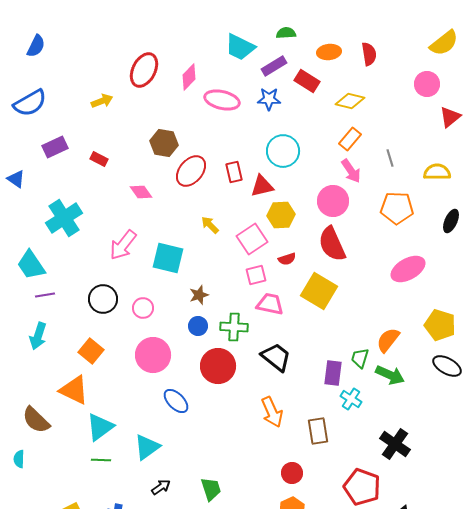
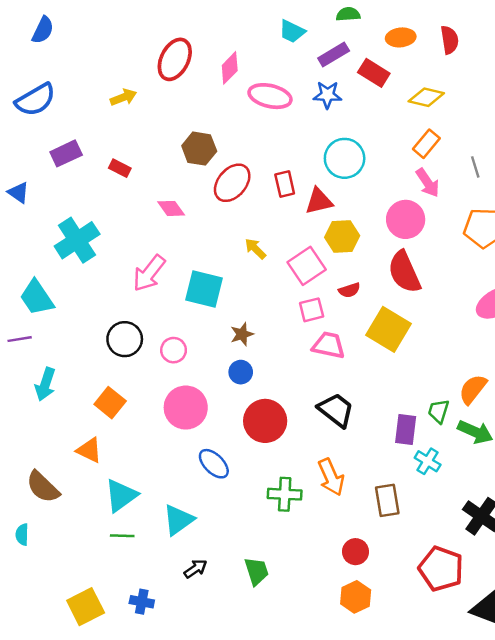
cyan trapezoid: (240, 47) -> (292, 31), size x0.7
purple line: (45, 295) -> (20, 339), moved
green cross: (234, 327) -> (285, 494), moved
orange triangle: (74, 390) -> (89, 450), size x0.7

